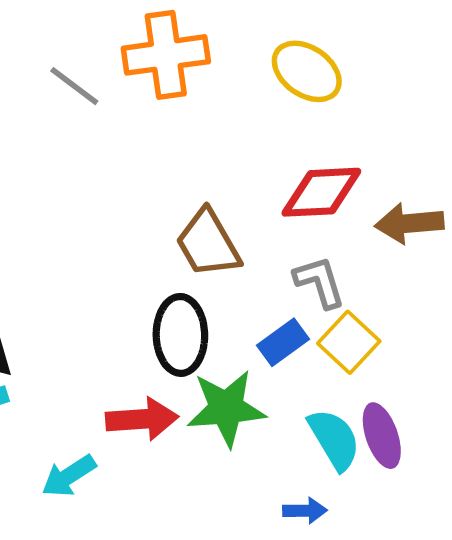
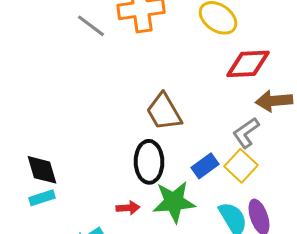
red diamond: (321, 192) -> (248, 64), moved
gray L-shape: (320, 282) -> (246, 133), moved, turned -108
red arrow: (142, 419) -> (128, 208), size x0.6

